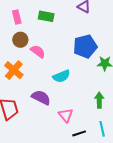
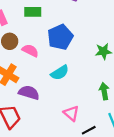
blue pentagon: (85, 46) -> (60, 37), moved
purple semicircle: (41, 97) -> (29, 93), moved

